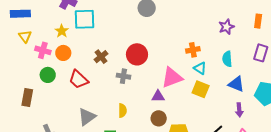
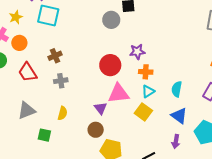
purple star: (226, 27) -> (137, 52), moved
yellow star: (62, 31) -> (16, 17), moved
red circle: (137, 54) -> (110, 65), moved
cyan triangle: (200, 68) -> (148, 91), turned 40
gray cross: (123, 76) -> (61, 81), moved, turned -32
purple triangle: (158, 96) -> (100, 108), turned 40

